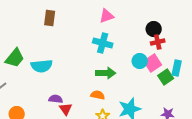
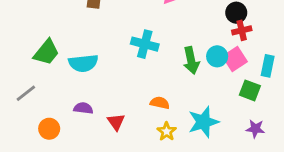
cyan cross: (103, 43) -> (145, 44), moved
green arrow: (106, 73) -> (191, 60), moved, turned 78
green square: (166, 77) -> (250, 90), moved, turned -35
purple semicircle: (56, 99) -> (83, 108), moved

